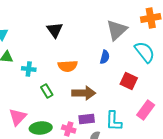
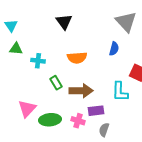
gray triangle: (117, 30) -> (126, 22), turned -30
brown arrow: (84, 93) -> (81, 91), moved
cyan L-shape: (114, 121) -> (120, 92), moved

